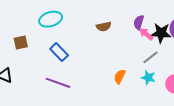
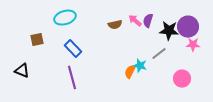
pink arrow: (146, 34) -> (135, 21), moved
cyan star: (148, 78) -> (140, 66), moved
purple line: (58, 83) -> (72, 78), turned 55

